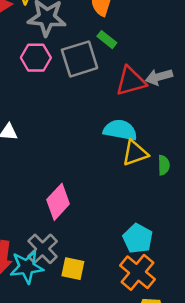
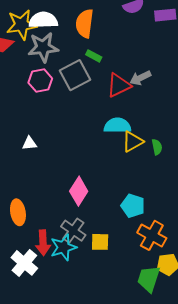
cyan pentagon: (138, 239) -> (133, 206), moved

